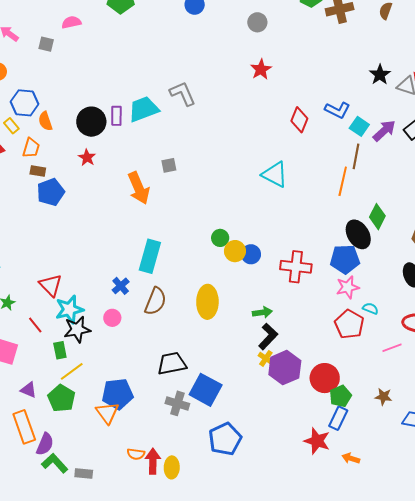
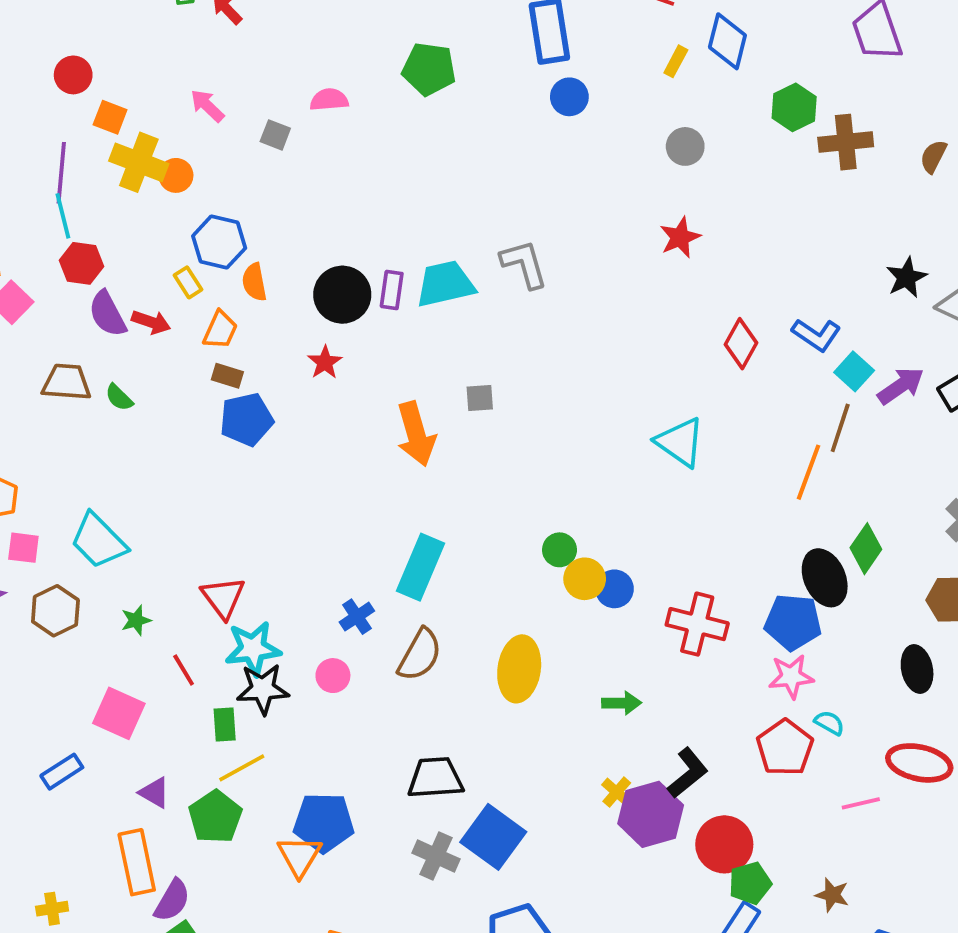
black L-shape: (268, 336) -> (688, 773), moved

